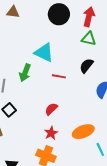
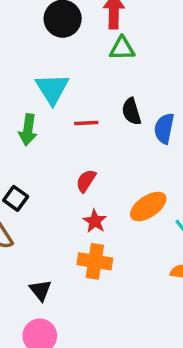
cyan triangle: (44, 53) -> (52, 89), turned 45
black semicircle: (86, 66) -> (131, 111), moved, turned -42

